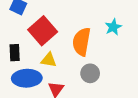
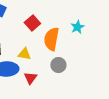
red square: (43, 31) -> (32, 23), moved, size x0.7

